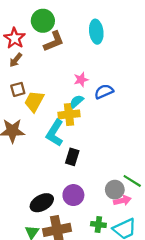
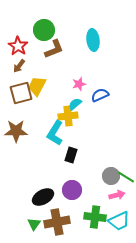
brown square: (18, 89) -> (21, 93), size x1.6
yellow trapezoid: (34, 101) -> (37, 86), moved
gray circle: (115, 190) -> (111, 176), moved
green cross: (98, 224) -> (95, 217), size x1.5

